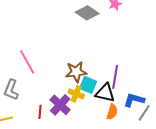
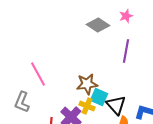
purple line: (115, 77) -> (126, 51), moved
black triangle: (105, 93) -> (116, 105), turned 35

